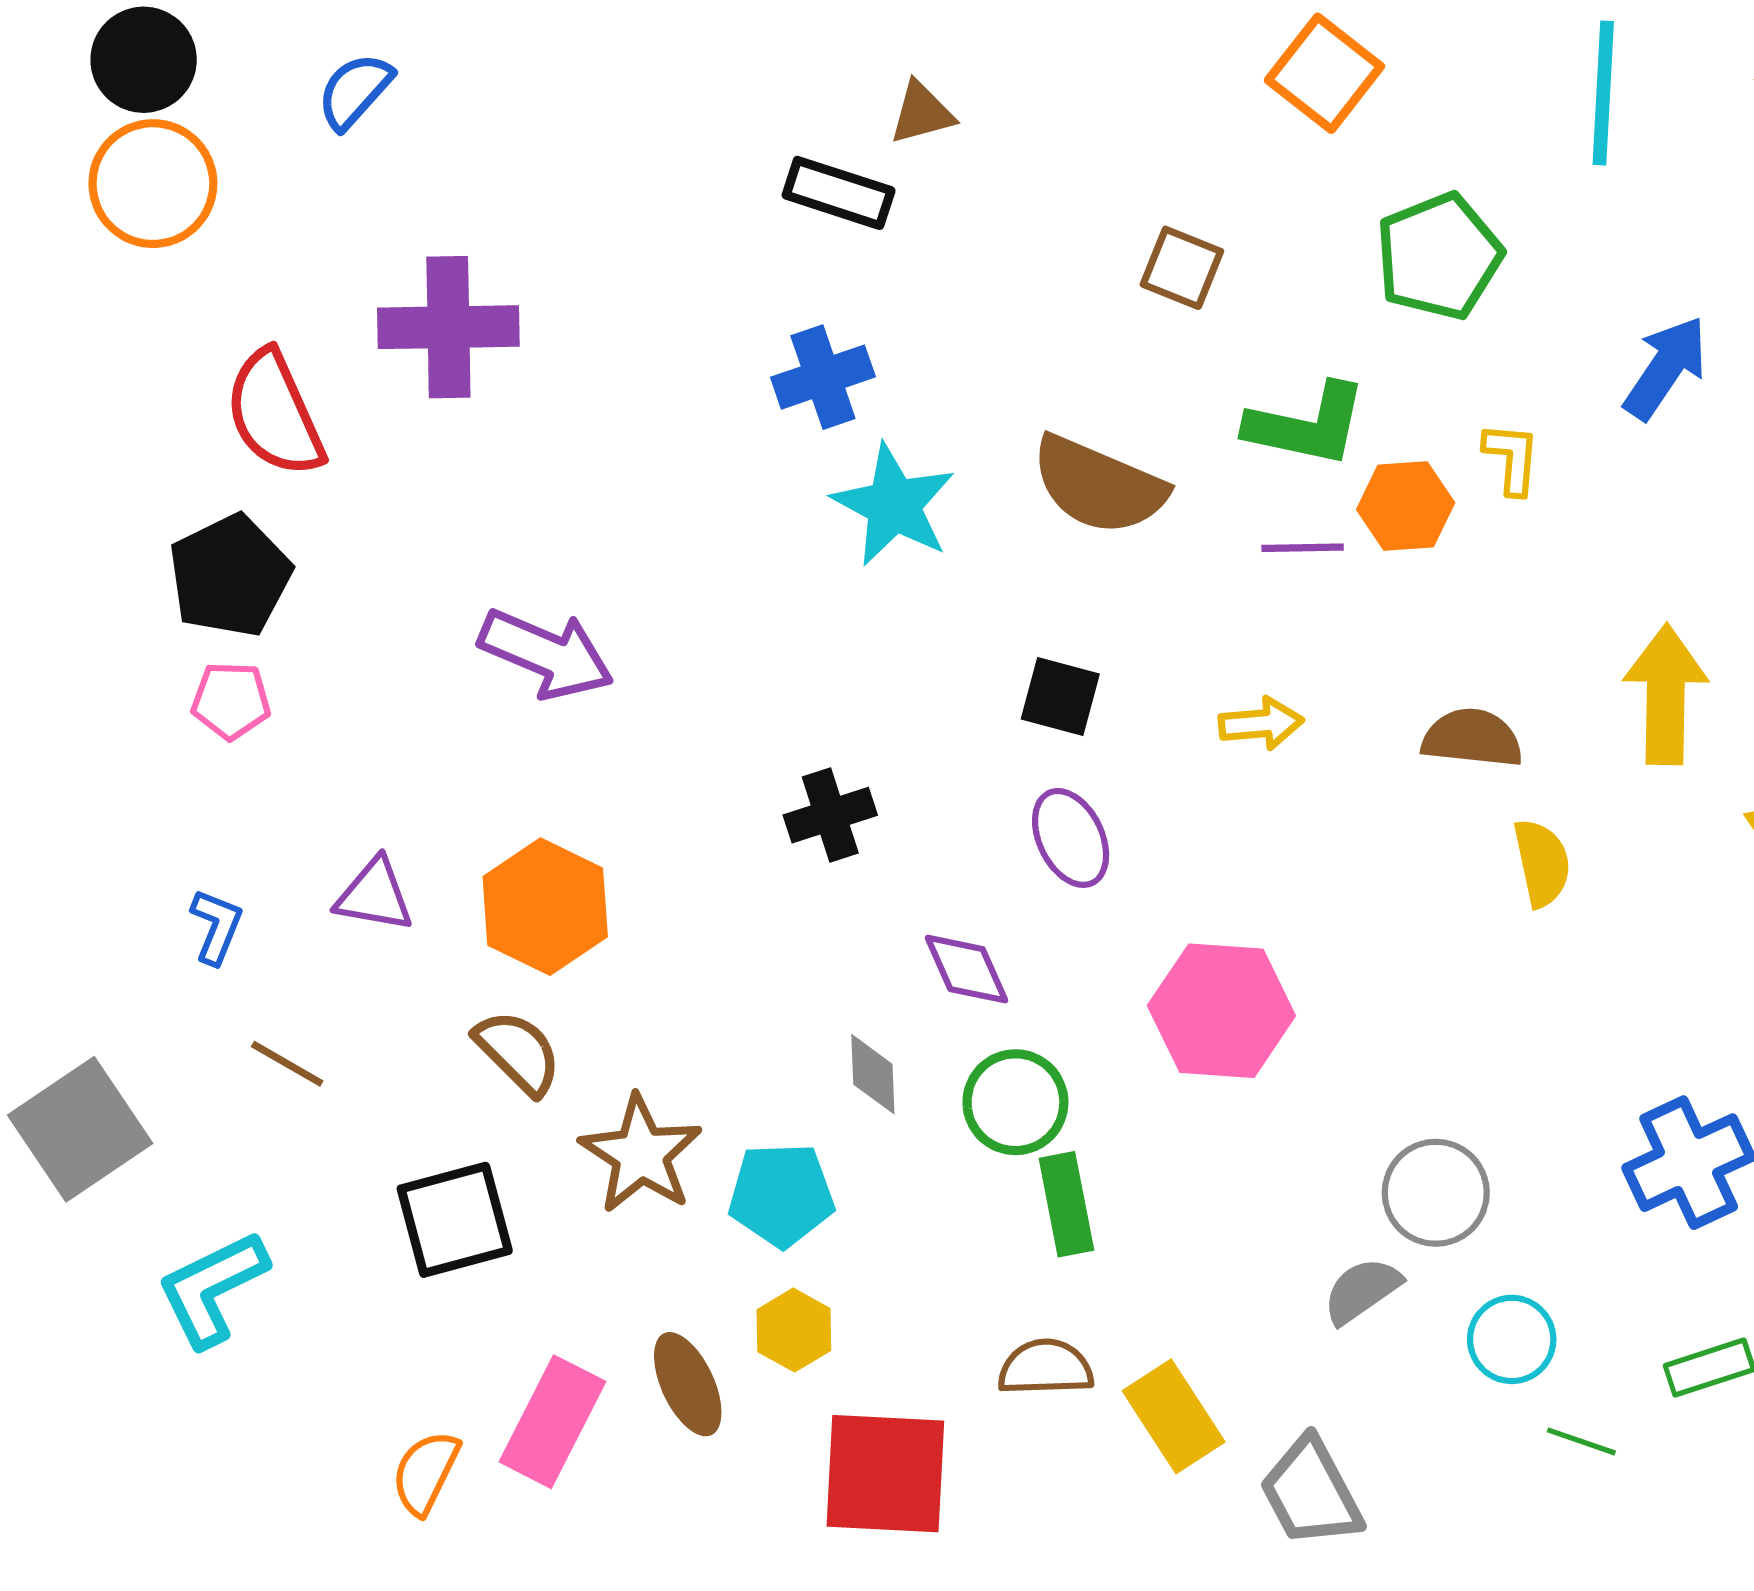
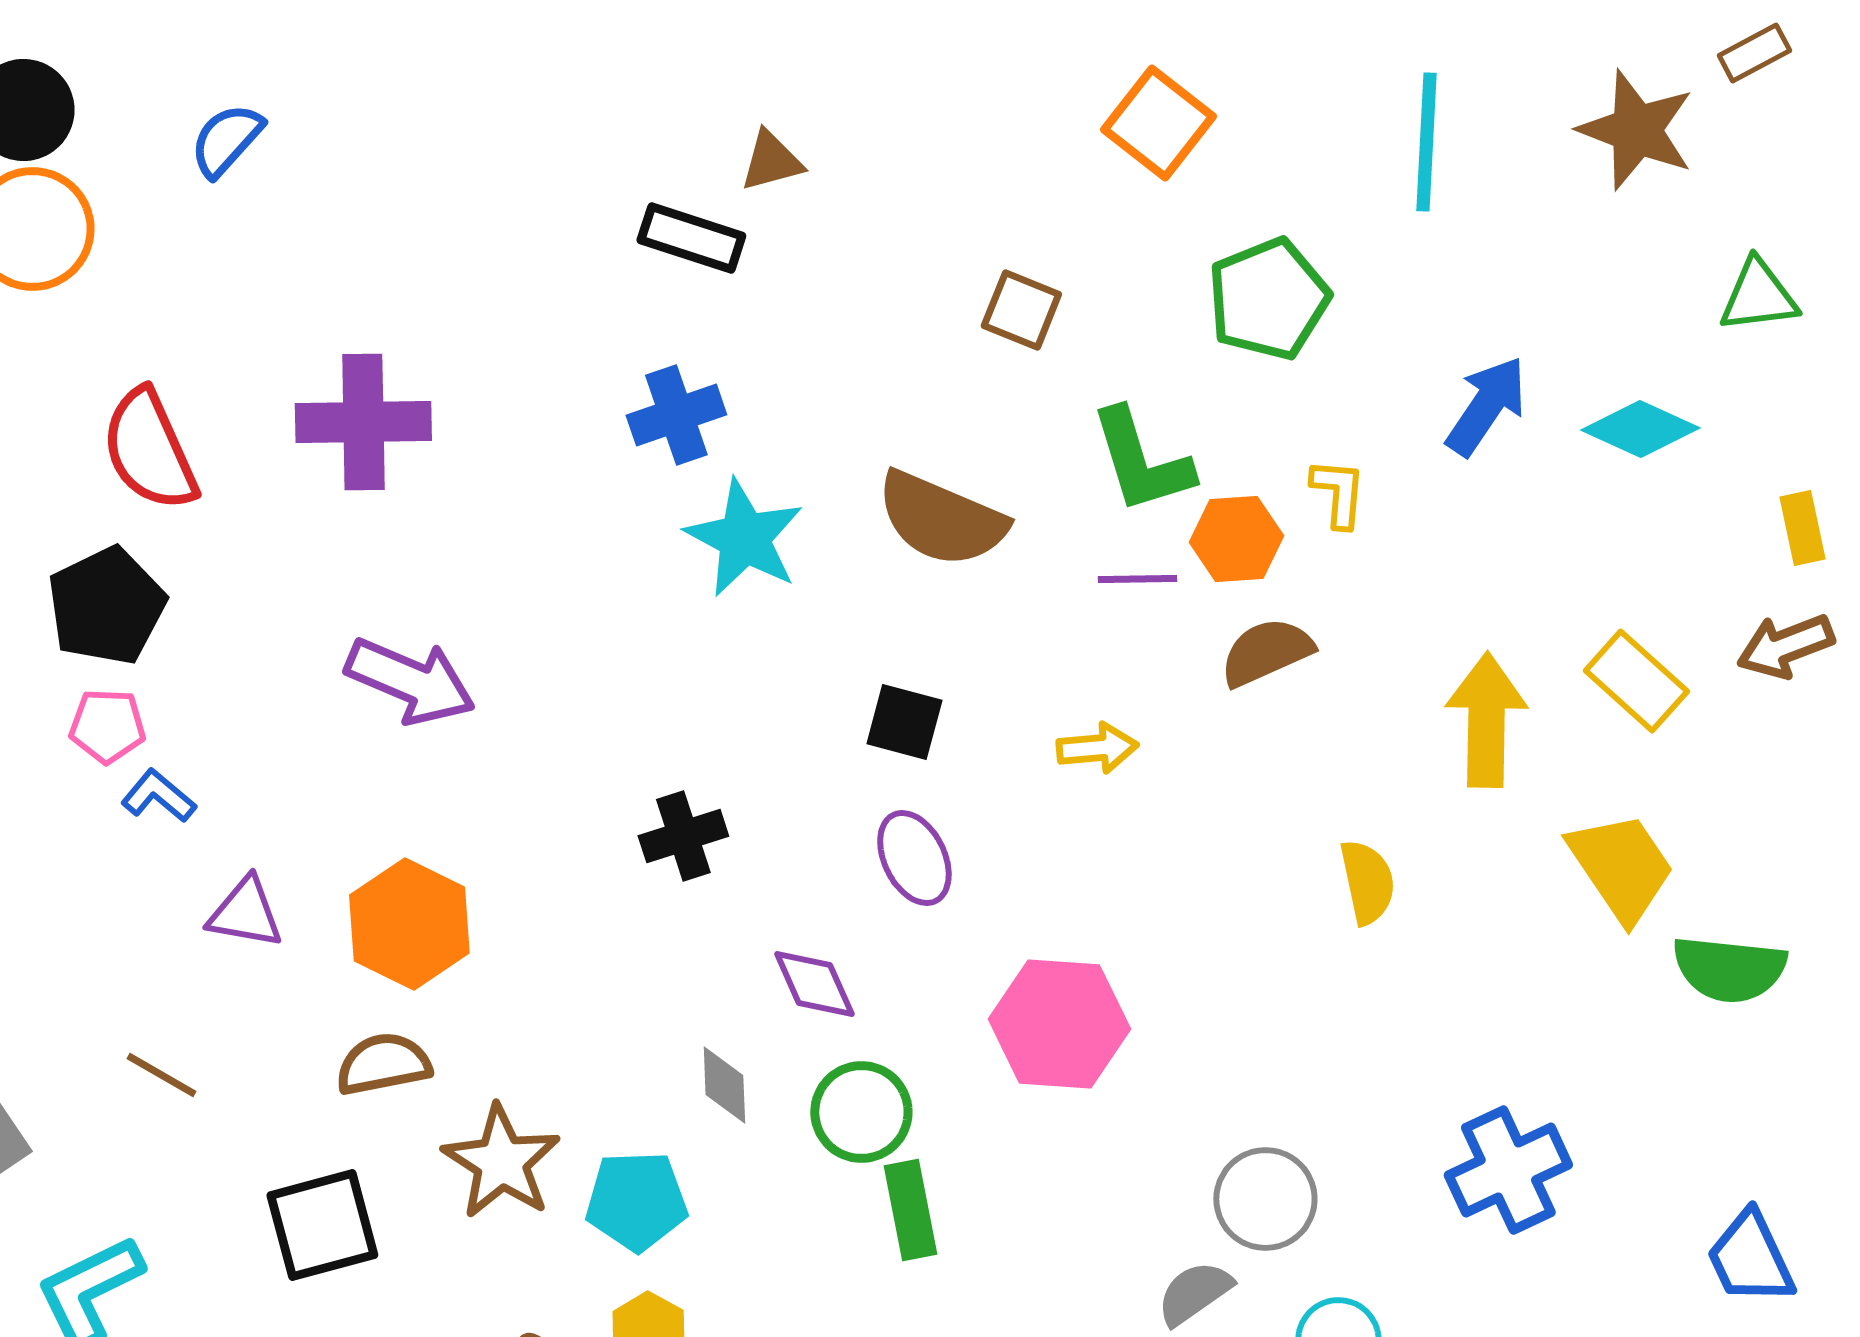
purple cross: (448, 327) -> (363, 422), moved
green L-shape: (1307, 425) -> (1141, 461), turned 61
brown semicircle: (1472, 738) -> (1266, 652), moved, turned -30
blue L-shape: (216, 926) -> (158, 796), moved, turned -72
brown semicircle: (518, 1052) -> (383, 1064), turned -56

